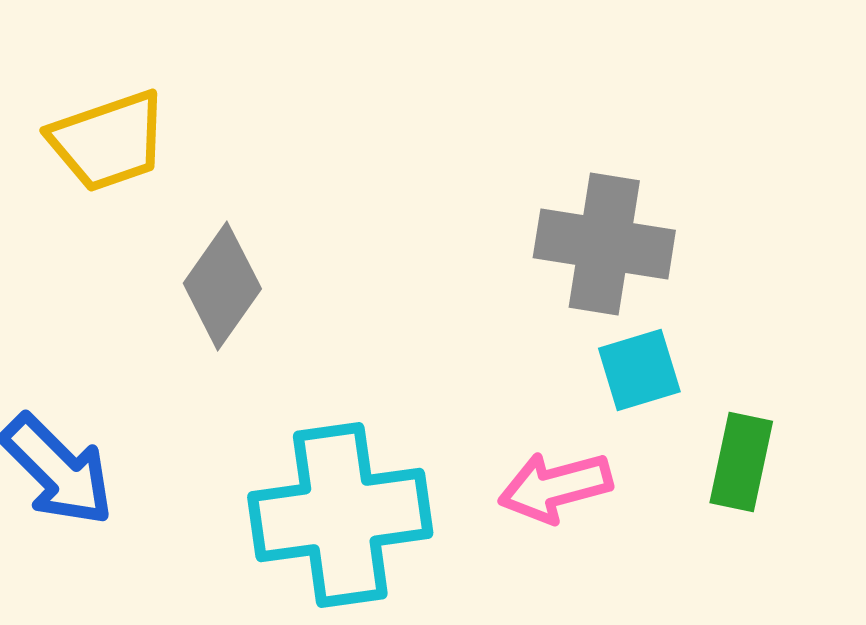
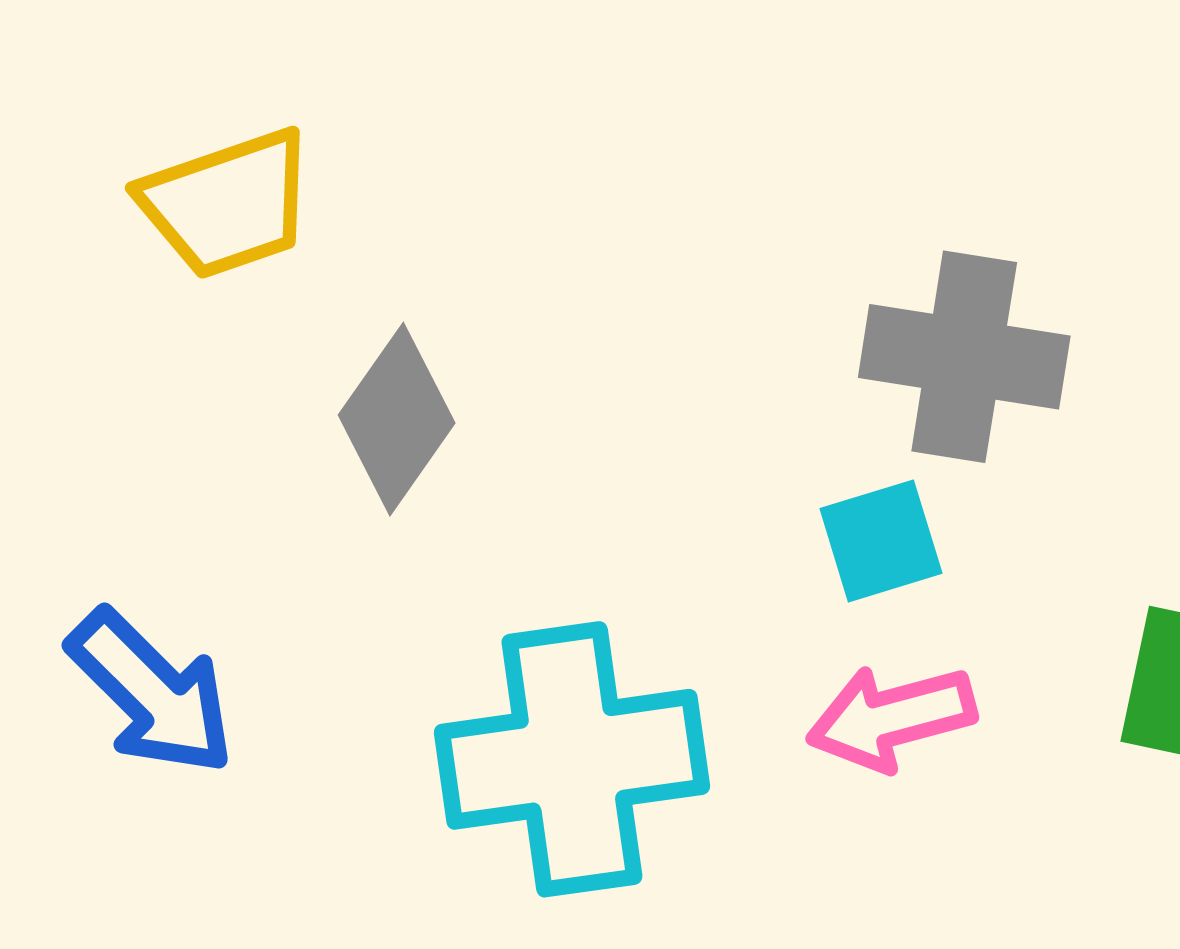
cyan square: (639, 370) -> (881, 541), moved

